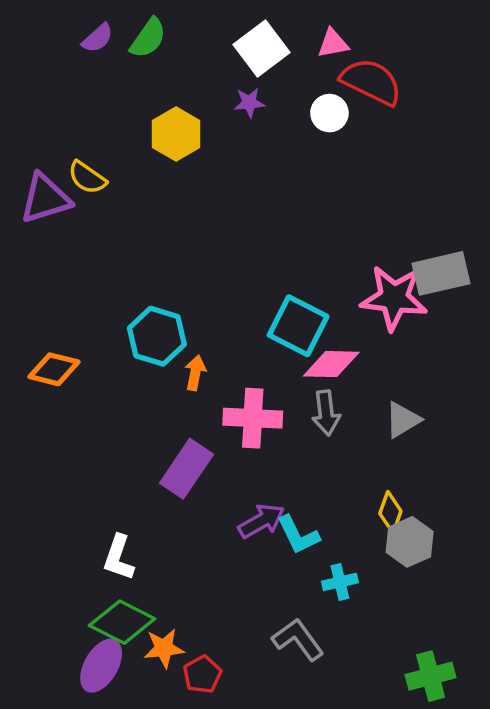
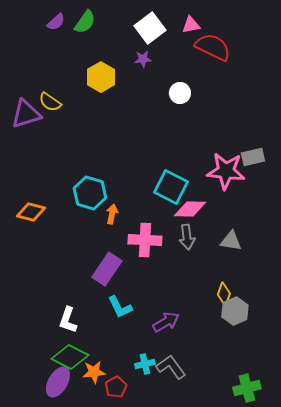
white circle: (329, 113) -> (180, 93), moved
gray rectangle: (441, 273) -> (253, 157), size x0.7
gray triangle: (403, 420) -> (231, 241), turned 40
purple arrow: (261, 521) -> (166, 322), moved
cyan L-shape: (298, 535) -> (120, 307), moved
cyan cross: (340, 582) -> (145, 364), moved

